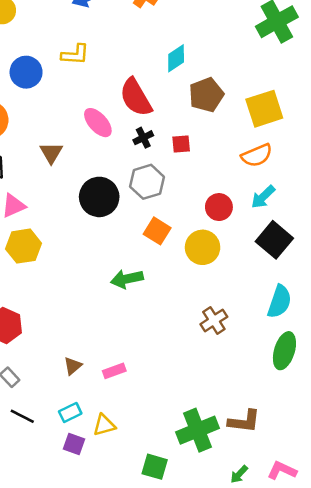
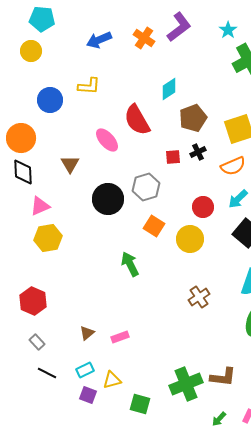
black cross: (143, 138) -> (198, 152), moved
green arrow: (127, 279) -> (130, 264), turned 75
green square: (155, 467) -> (140, 404), moved

